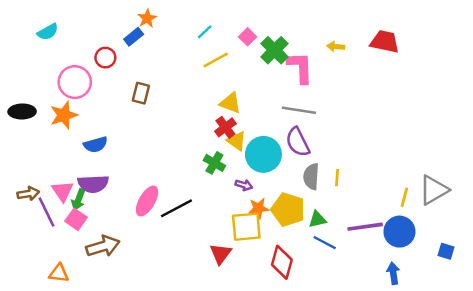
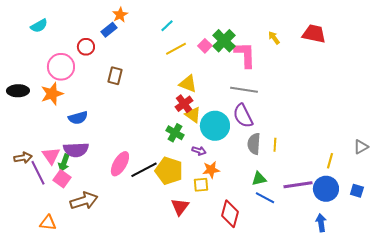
pink square: (248, 37) -> (205, 46), moved
yellow arrow: (336, 47) -> (274, 38), turned 48
gray triangle: (434, 190) -> (361, 147), moved, size x0.6
yellow pentagon: (288, 210) -> (169, 171), moved
yellow square: (246, 227) -> (201, 185), size x0.6
blue square: (446, 251) -> (357, 191), moved

